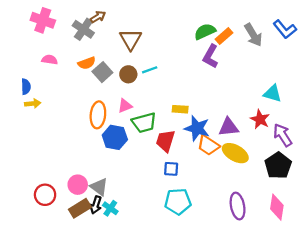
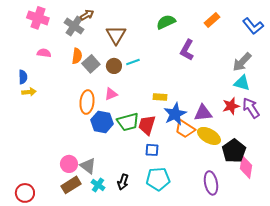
green semicircle: (205, 32) -> (166, 22), moved
gray arrow: (253, 35) -> (242, 62), moved, turned 75
orange rectangle: (224, 36) -> (212, 20), moved
orange semicircle: (87, 63) -> (77, 56), turned -63
red star: (260, 119) -> (231, 106), turned 30
green trapezoid: (144, 123) -> (128, 122), moved
blue star: (197, 128) -> (175, 114), turned 30
purple arrow: (283, 135) -> (251, 108), moved
black pentagon: (278, 165) -> (234, 151), moved
red circle: (45, 195) -> (25, 193), moved
black arrow: (96, 205) -> (123, 182), moved
pink diamond: (277, 207) -> (246, 167), moved

